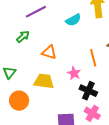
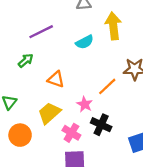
orange line: (93, 58) -> (107, 86), turned 60
yellow trapezoid: (44, 81) -> (49, 113), turned -50
pink cross: (92, 113) -> (71, 133), moved

